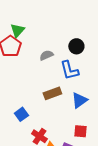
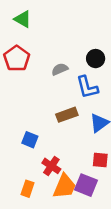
green triangle: (17, 30) -> (23, 19), moved, turned -42
blue square: (21, 114) -> (30, 140), turned -32

